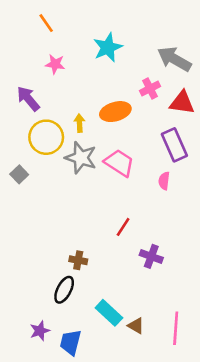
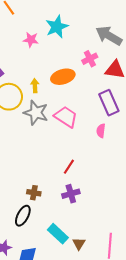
pink star: (55, 64) -> (31, 40), moved
purple cross: (151, 256) -> (71, 194), moved, turned -36
brown triangle: (136, 326) -> (79, 244), turned 32

